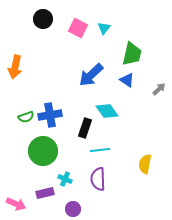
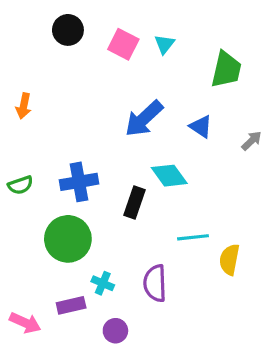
green trapezoid: (132, 54) -> (226, 70), moved
orange arrow: (15, 67) -> (24, 106), size x0.7
green semicircle: (26, 117) -> (20, 185), moved
cyan line: (100, 150) -> (193, 237), moved

